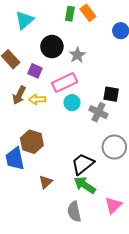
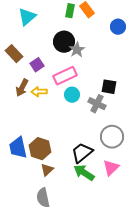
black circle: (52, 47) -> (64, 42), moved
purple square: (35, 71) -> (37, 65), turned 32
brown hexagon: (32, 142) -> (40, 149), moved
pink triangle: (113, 205) -> (111, 168), moved
gray semicircle: (74, 212) -> (43, 198), moved

